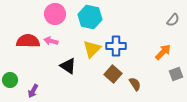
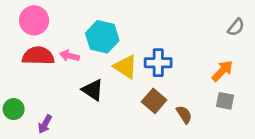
pink circle: (55, 14) -> (34, 20), moved
cyan hexagon: (90, 17) -> (102, 37), moved
yellow triangle: (92, 49) -> (125, 67), turned -42
gray square: (176, 74) -> (225, 101), moved, turned 32

